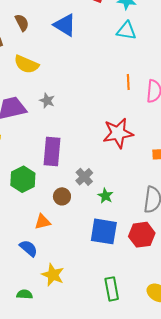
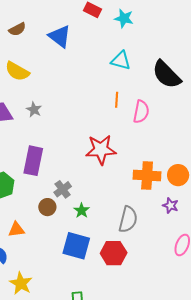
brown semicircle: (22, 23) -> (17, 29), turned 84
cyan triangle: (126, 31) -> (121, 61), moved
brown circle: (62, 196) -> (47, 207), moved

